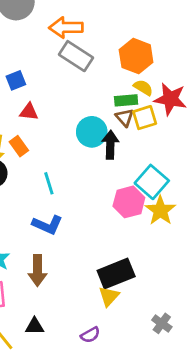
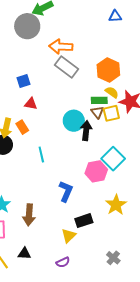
yellow star: (160, 210) -> (116, 205), moved
blue L-shape: (47, 225) -> (66, 191), moved, turned -95
black rectangle: (116, 273) -> (84, 221), size x0.7
yellow triangle: (109, 296) -> (69, 236), moved

